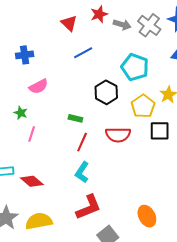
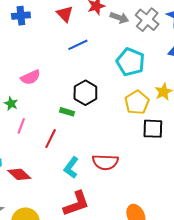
blue cross: (25, 55) -> (21, 16), moved
black hexagon: (106, 92) -> (85, 93), moved
red semicircle: (118, 135) -> (105, 162), moved
red line: (82, 142) -> (51, 139), moved

